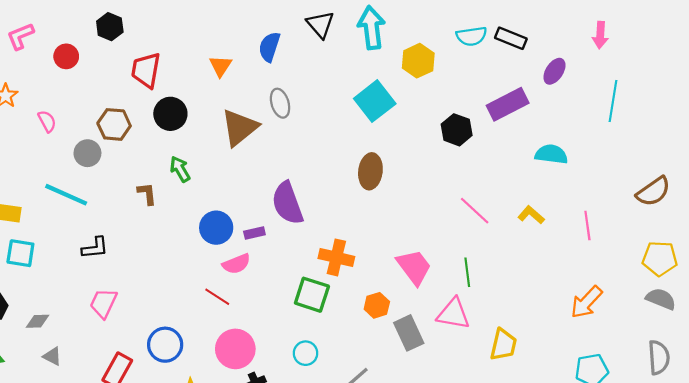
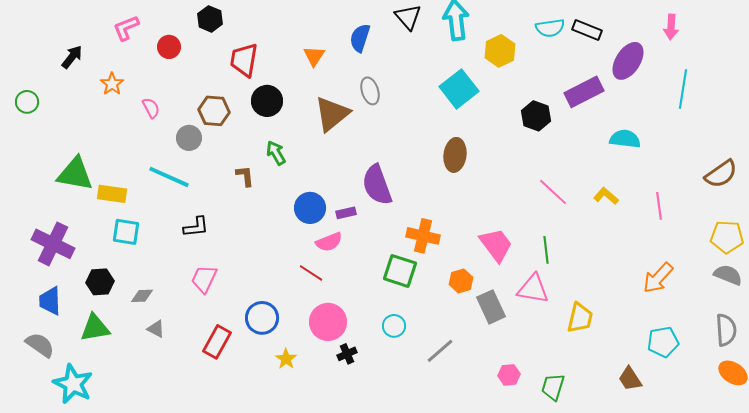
purple ellipse: (554, 71) -> (628, 61), size x1.5

